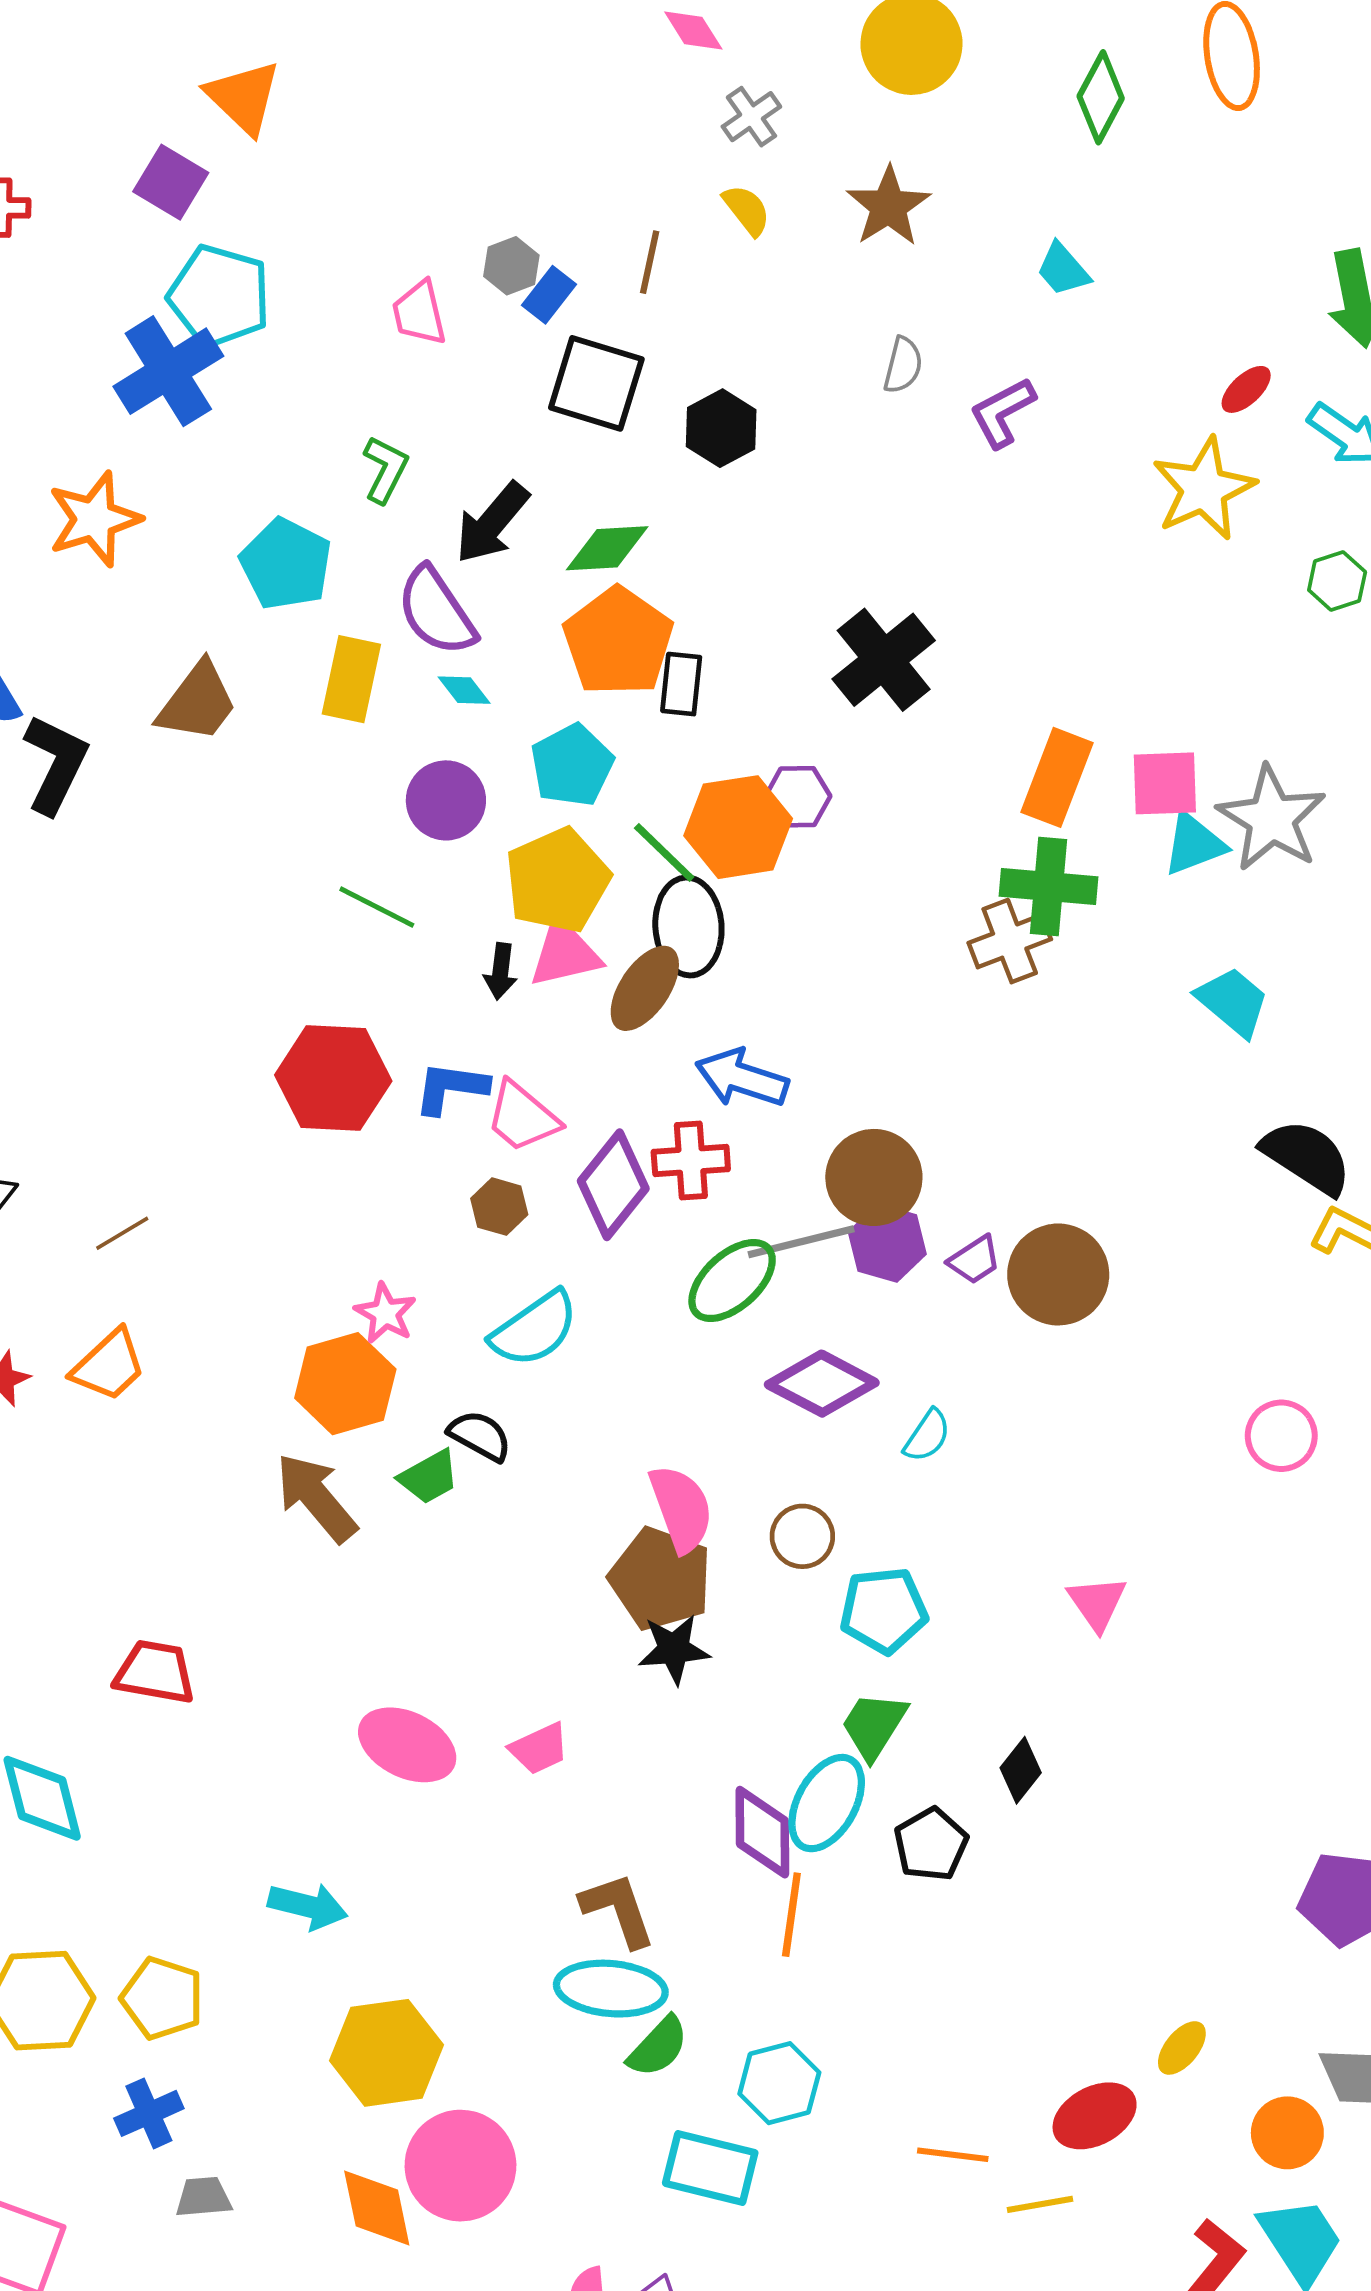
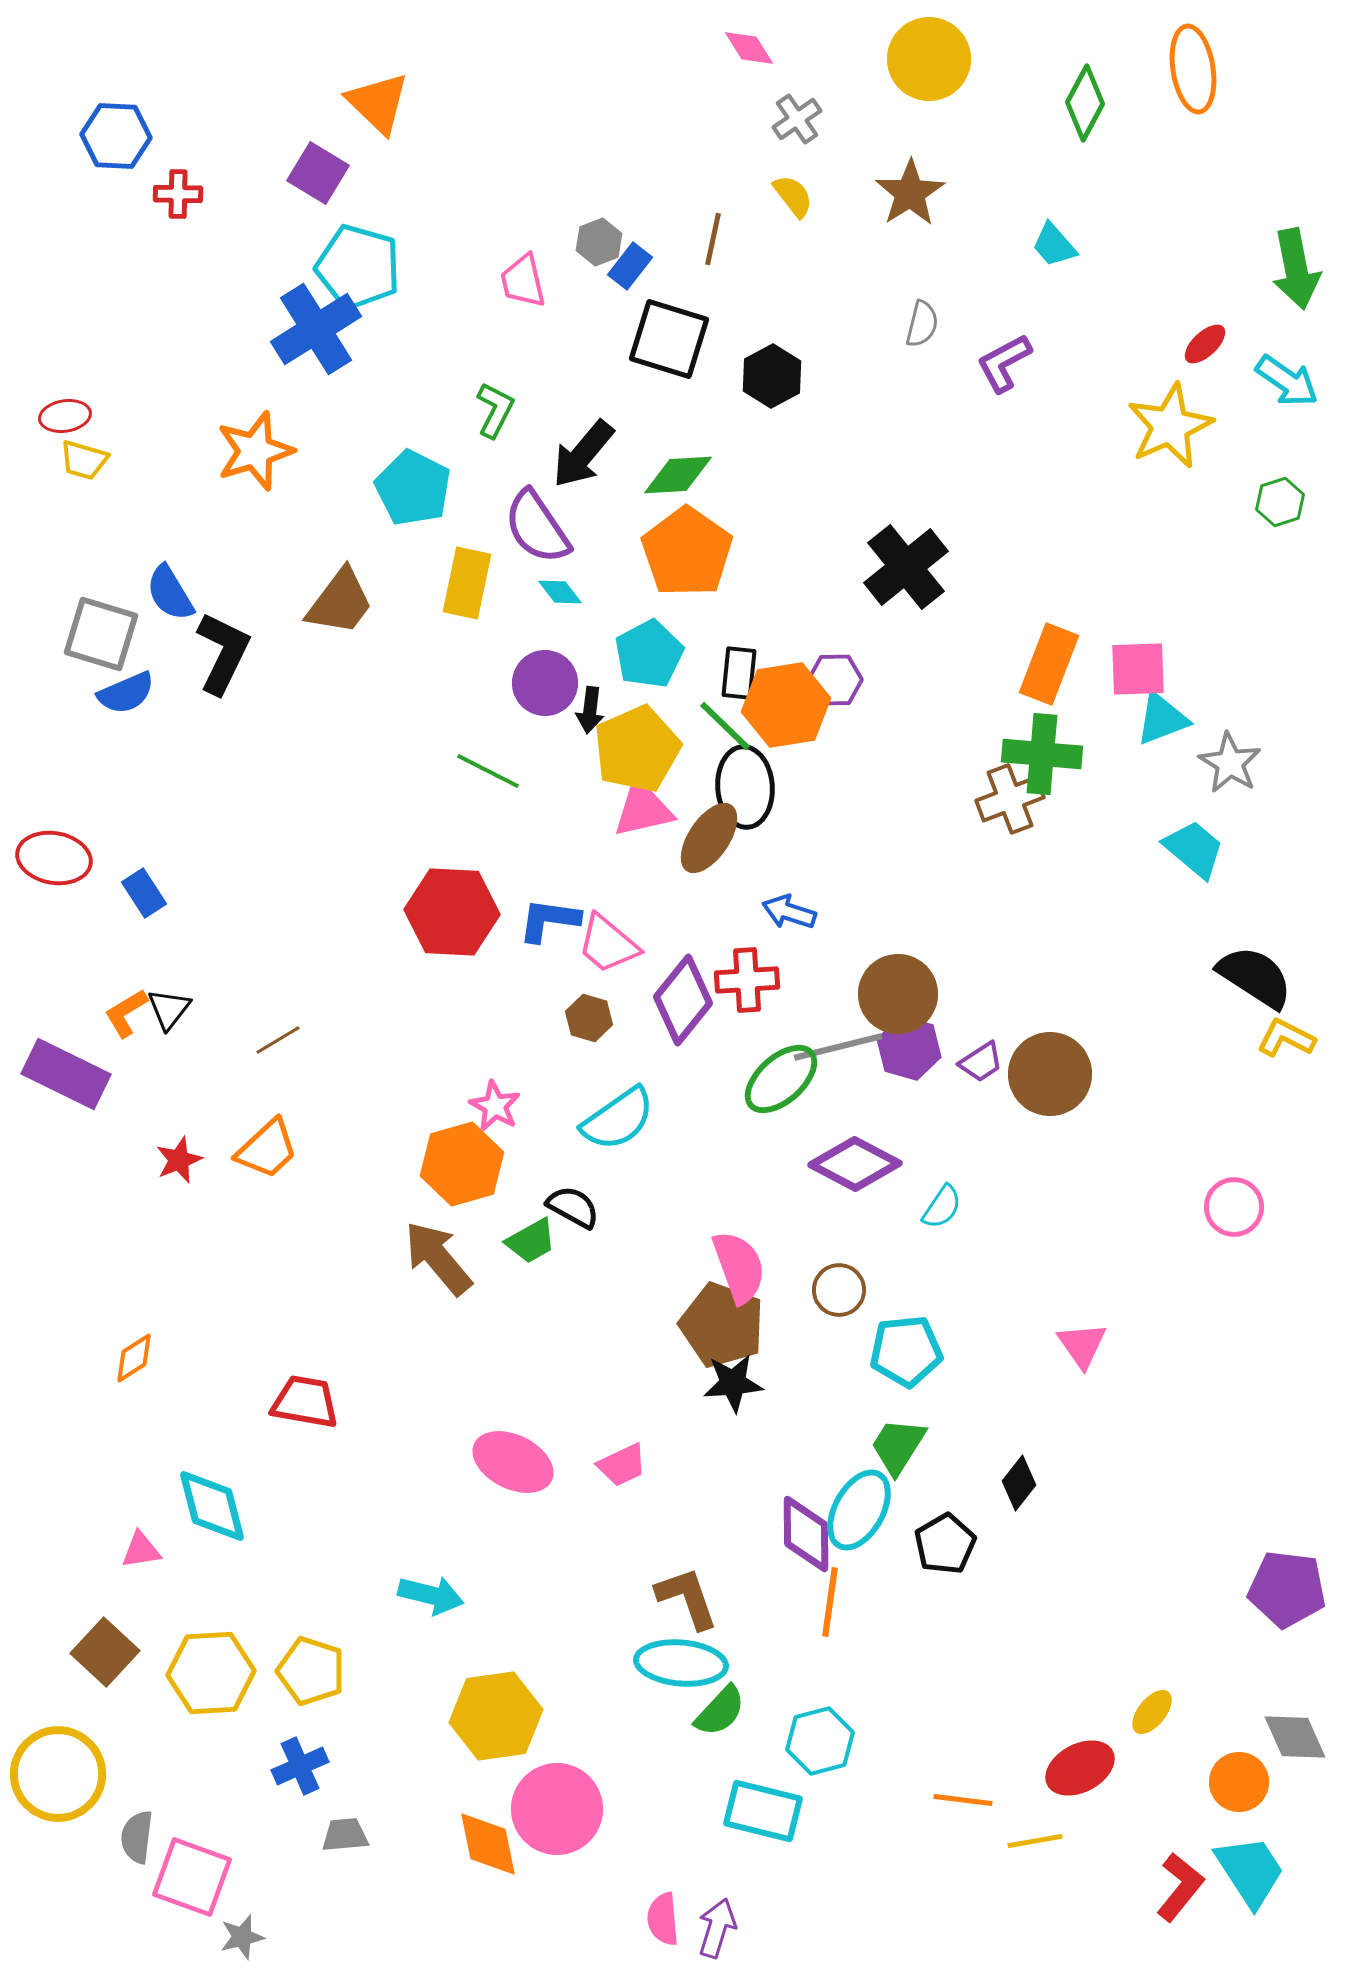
black rectangle: (681, 684) -> (739, 673), moved
gray star: (1272, 819) -> (1230, 763), moved, size x0.7
black arrow: (500, 971) -> (590, 710), moved
blue arrow: (742, 1078) -> (789, 912), size x0.7

